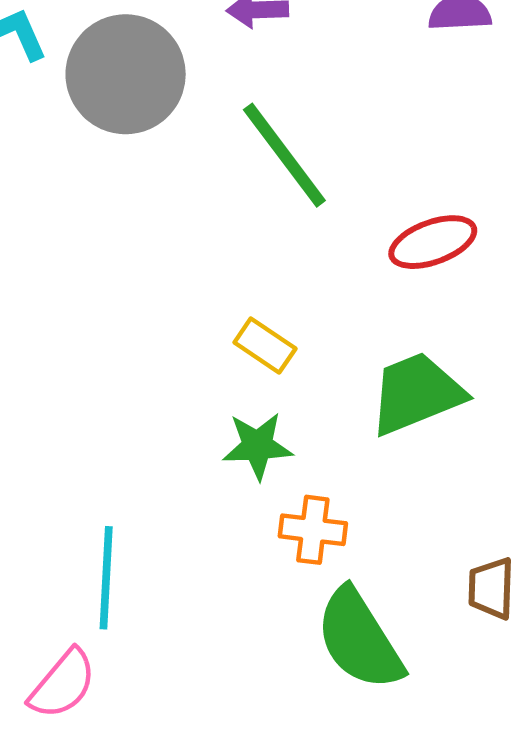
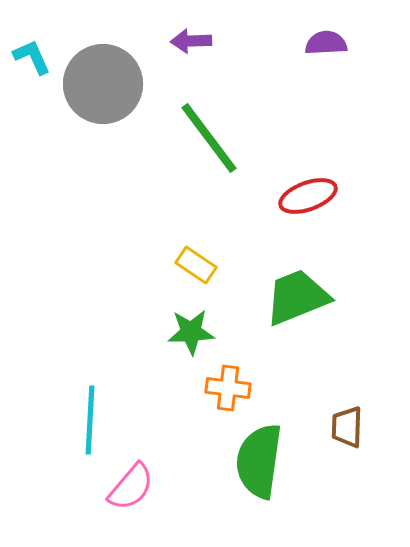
green semicircle: (359, 639) -> (259, 461), turned 40
pink semicircle: (63, 684) -> (131, 487), moved

